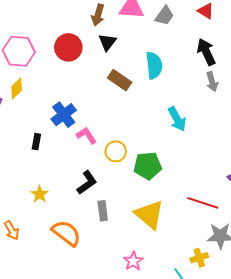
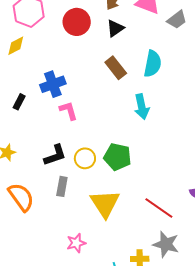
cyan arrow: (177, 119) -> (142, 107), moved
yellow circle: (116, 151) -> (85, 158), moved

